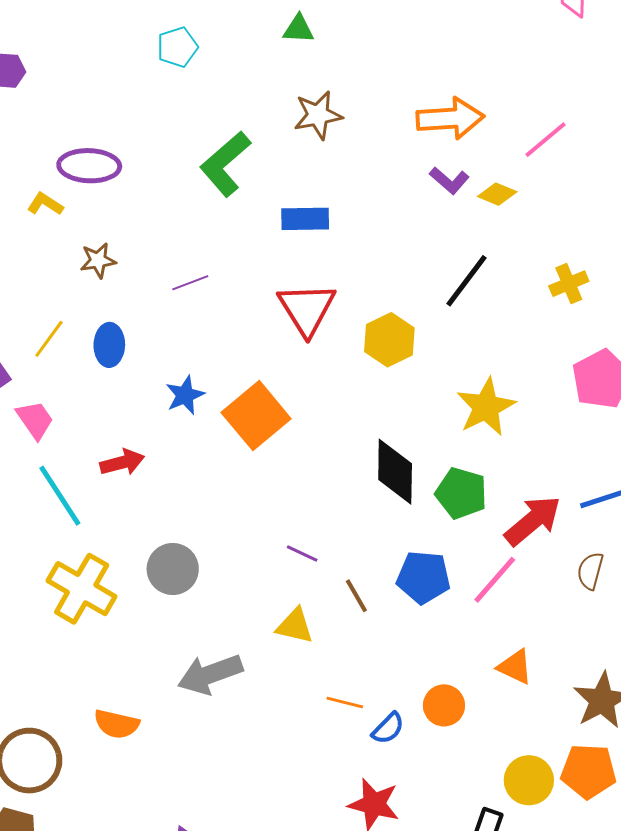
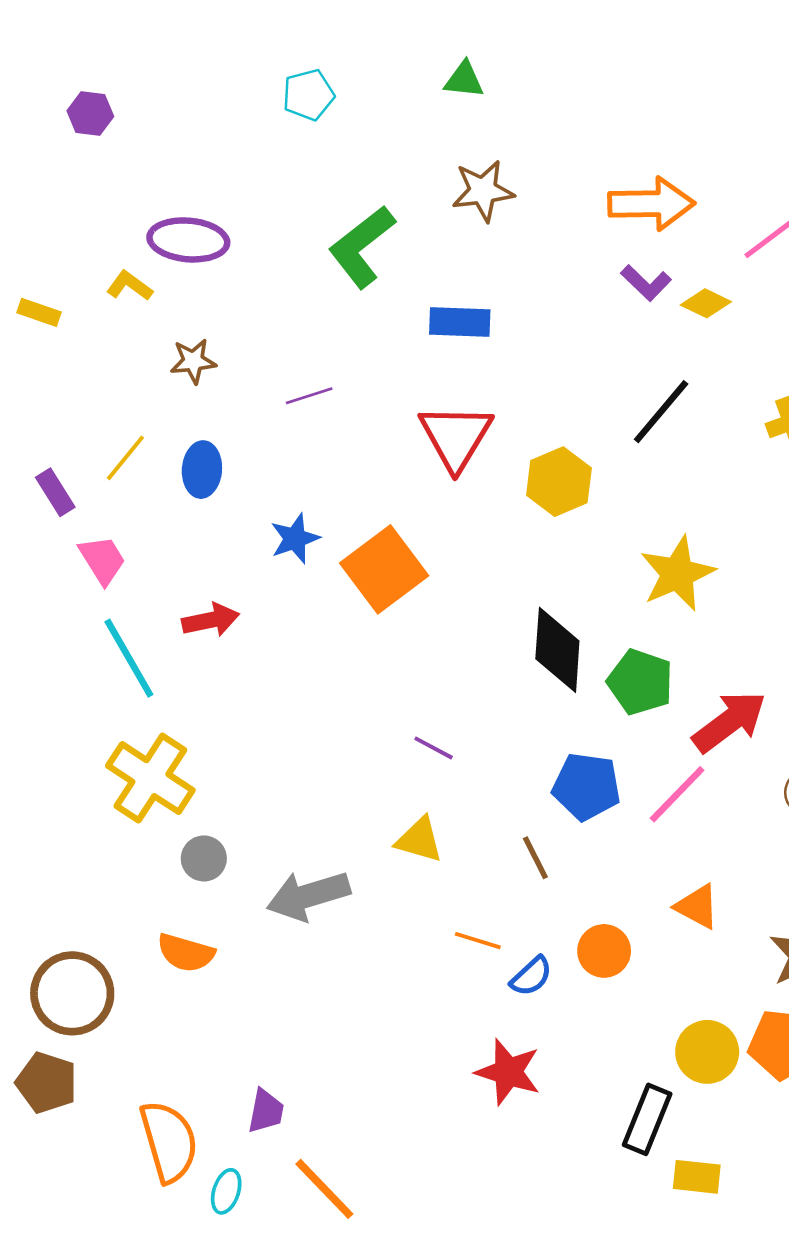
gray circle: (173, 569) -> (204, 858), moved, size x0.7
brown line: (356, 596) -> (535, 858), moved

